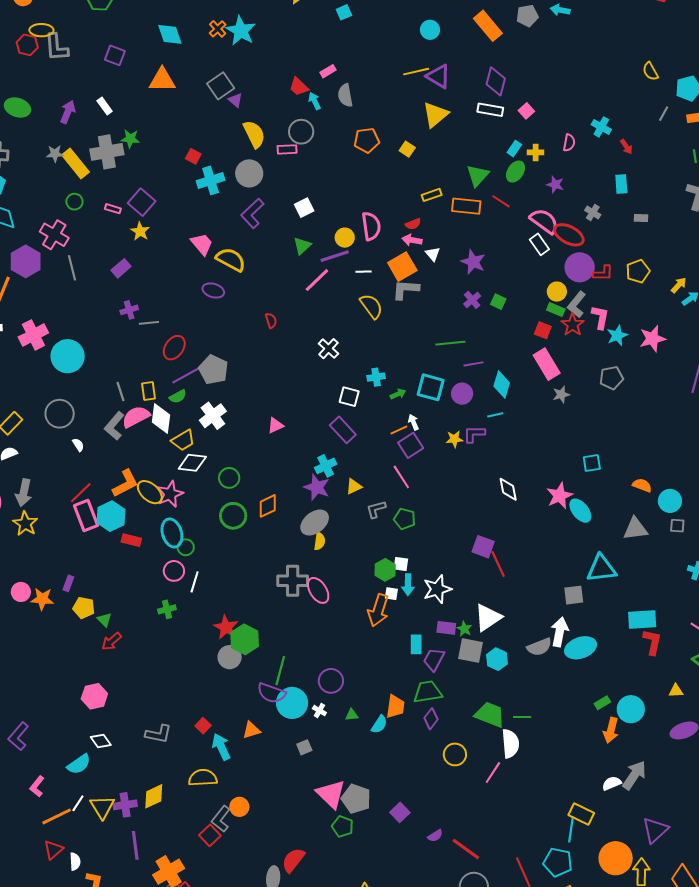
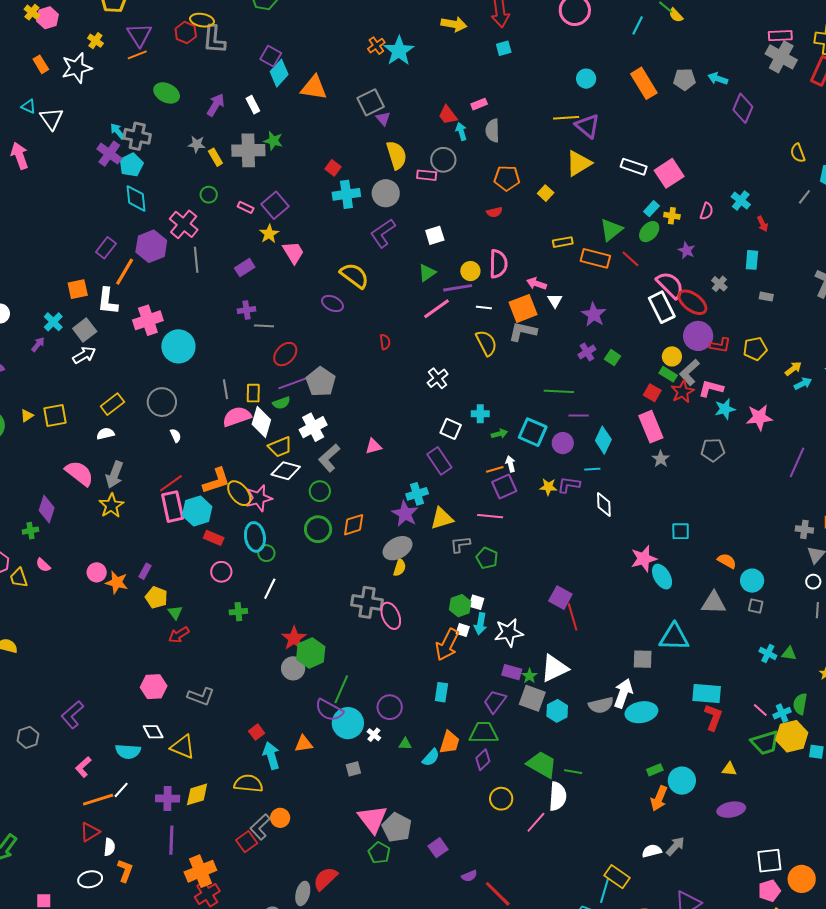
cyan diamond: (170, 34) -> (279, 73), moved, turned 52
purple diamond: (496, 81) -> (743, 108), moved
pink square: (526, 111) -> (669, 173), size x1.8
yellow rectangle: (75, 164) -> (215, 157), size x0.6
red semicircle: (413, 224) -> (494, 212), moved
pink trapezoid: (202, 244) -> (293, 252), moved
white rectangle: (539, 244) -> (662, 307), size x1.4
pink L-shape: (600, 317) -> (711, 388), turned -95
gray star: (561, 394) -> (661, 459), turned -30
gray L-shape: (114, 426) -> (329, 458), moved
pink line: (401, 477) -> (490, 516), turned -60
yellow triangle: (354, 486) -> (442, 518), size x1.4
white diamond: (508, 489) -> (604, 504), moved
pink circle: (174, 571) -> (221, 572), moved
cyan rectangle: (416, 644) -> (441, 692), moved
gray L-shape: (158, 734) -> (201, 696), moved
cyan semicircle: (79, 764) -> (128, 751), turned 30
gray arrow: (634, 775) -> (675, 846), size x0.7
yellow triangle: (102, 807) -> (183, 747), moved, turned -44

